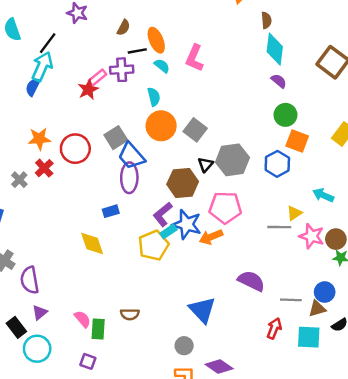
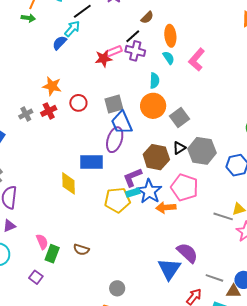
black line: (137, 51) -> (133, 36), moved, turned -49
cyan arrow: (42, 67) -> (72, 29), size x0.7
red circle: (75, 149) -> (78, 103), size x0.7
blue rectangle: (111, 211) -> (92, 162), size x1.6
blue triangle: (202, 310) -> (169, 269), moved

